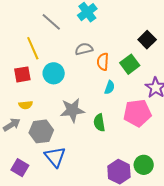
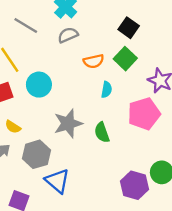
black square: (147, 40) -> (129, 28), moved
gray semicircle: (84, 49) -> (68, 35), moved
orange semicircle: (103, 62) -> (94, 61), turned -96
yellow semicircle: (26, 105) -> (13, 127), turned 48

